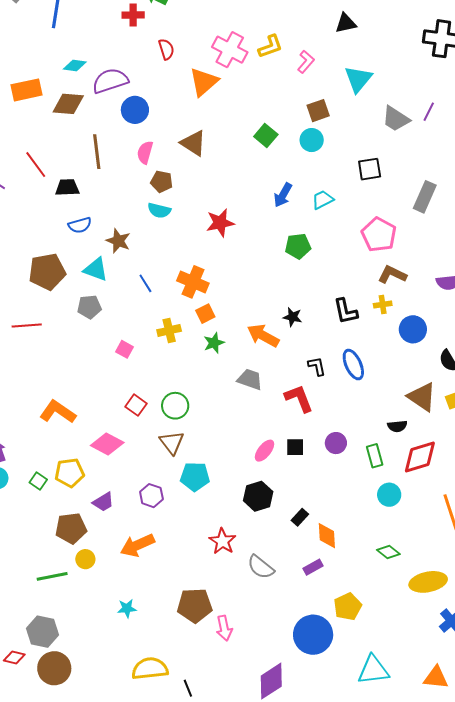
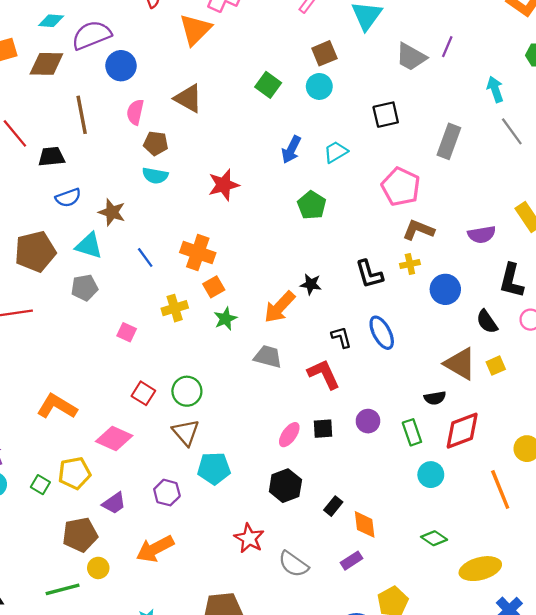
green pentagon: (298, 246) -> (312, 205), turned -30
orange arrow: (263, 336) -> (279, 307), turned -72

